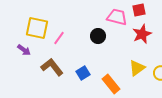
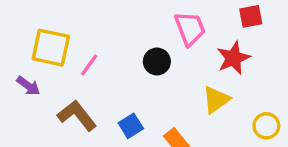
red square: (139, 10) -> (251, 16), moved
pink trapezoid: (117, 17) -> (190, 28), turned 55
yellow triangle: (137, 68) -> (216, 100), moved

